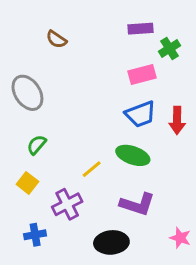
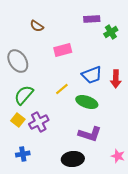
pink rectangle: (142, 74) -> (63, 50), moved
green semicircle: (37, 145) -> (24, 95), size x1.5
yellow line: (92, 169) -> (62, 89), moved
purple cross: (67, 204) -> (39, 122), moved

